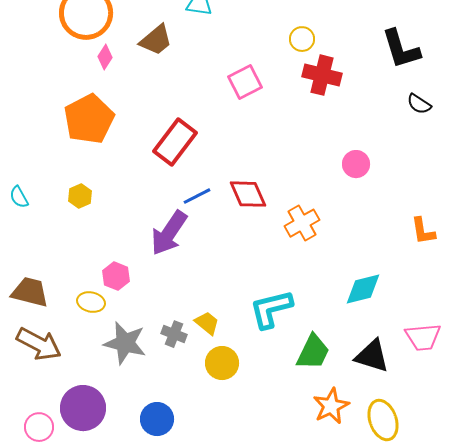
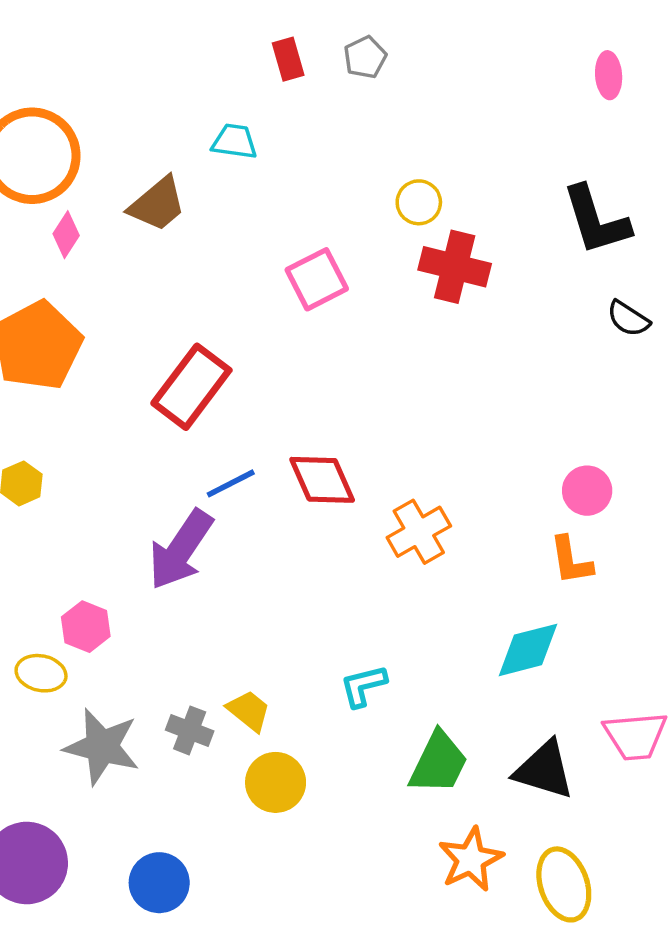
pink circle: (356, 164) -> (587, 491), moved
orange L-shape: (423, 231) -> (571, 560), moved
cyan L-shape: (271, 309) -> (363, 686), size x0.6

